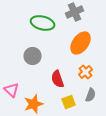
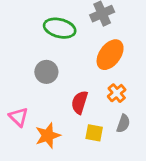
red semicircle: (58, 79) -> (80, 102), turned 36
yellow square: (69, 102) -> (94, 133), turned 32

